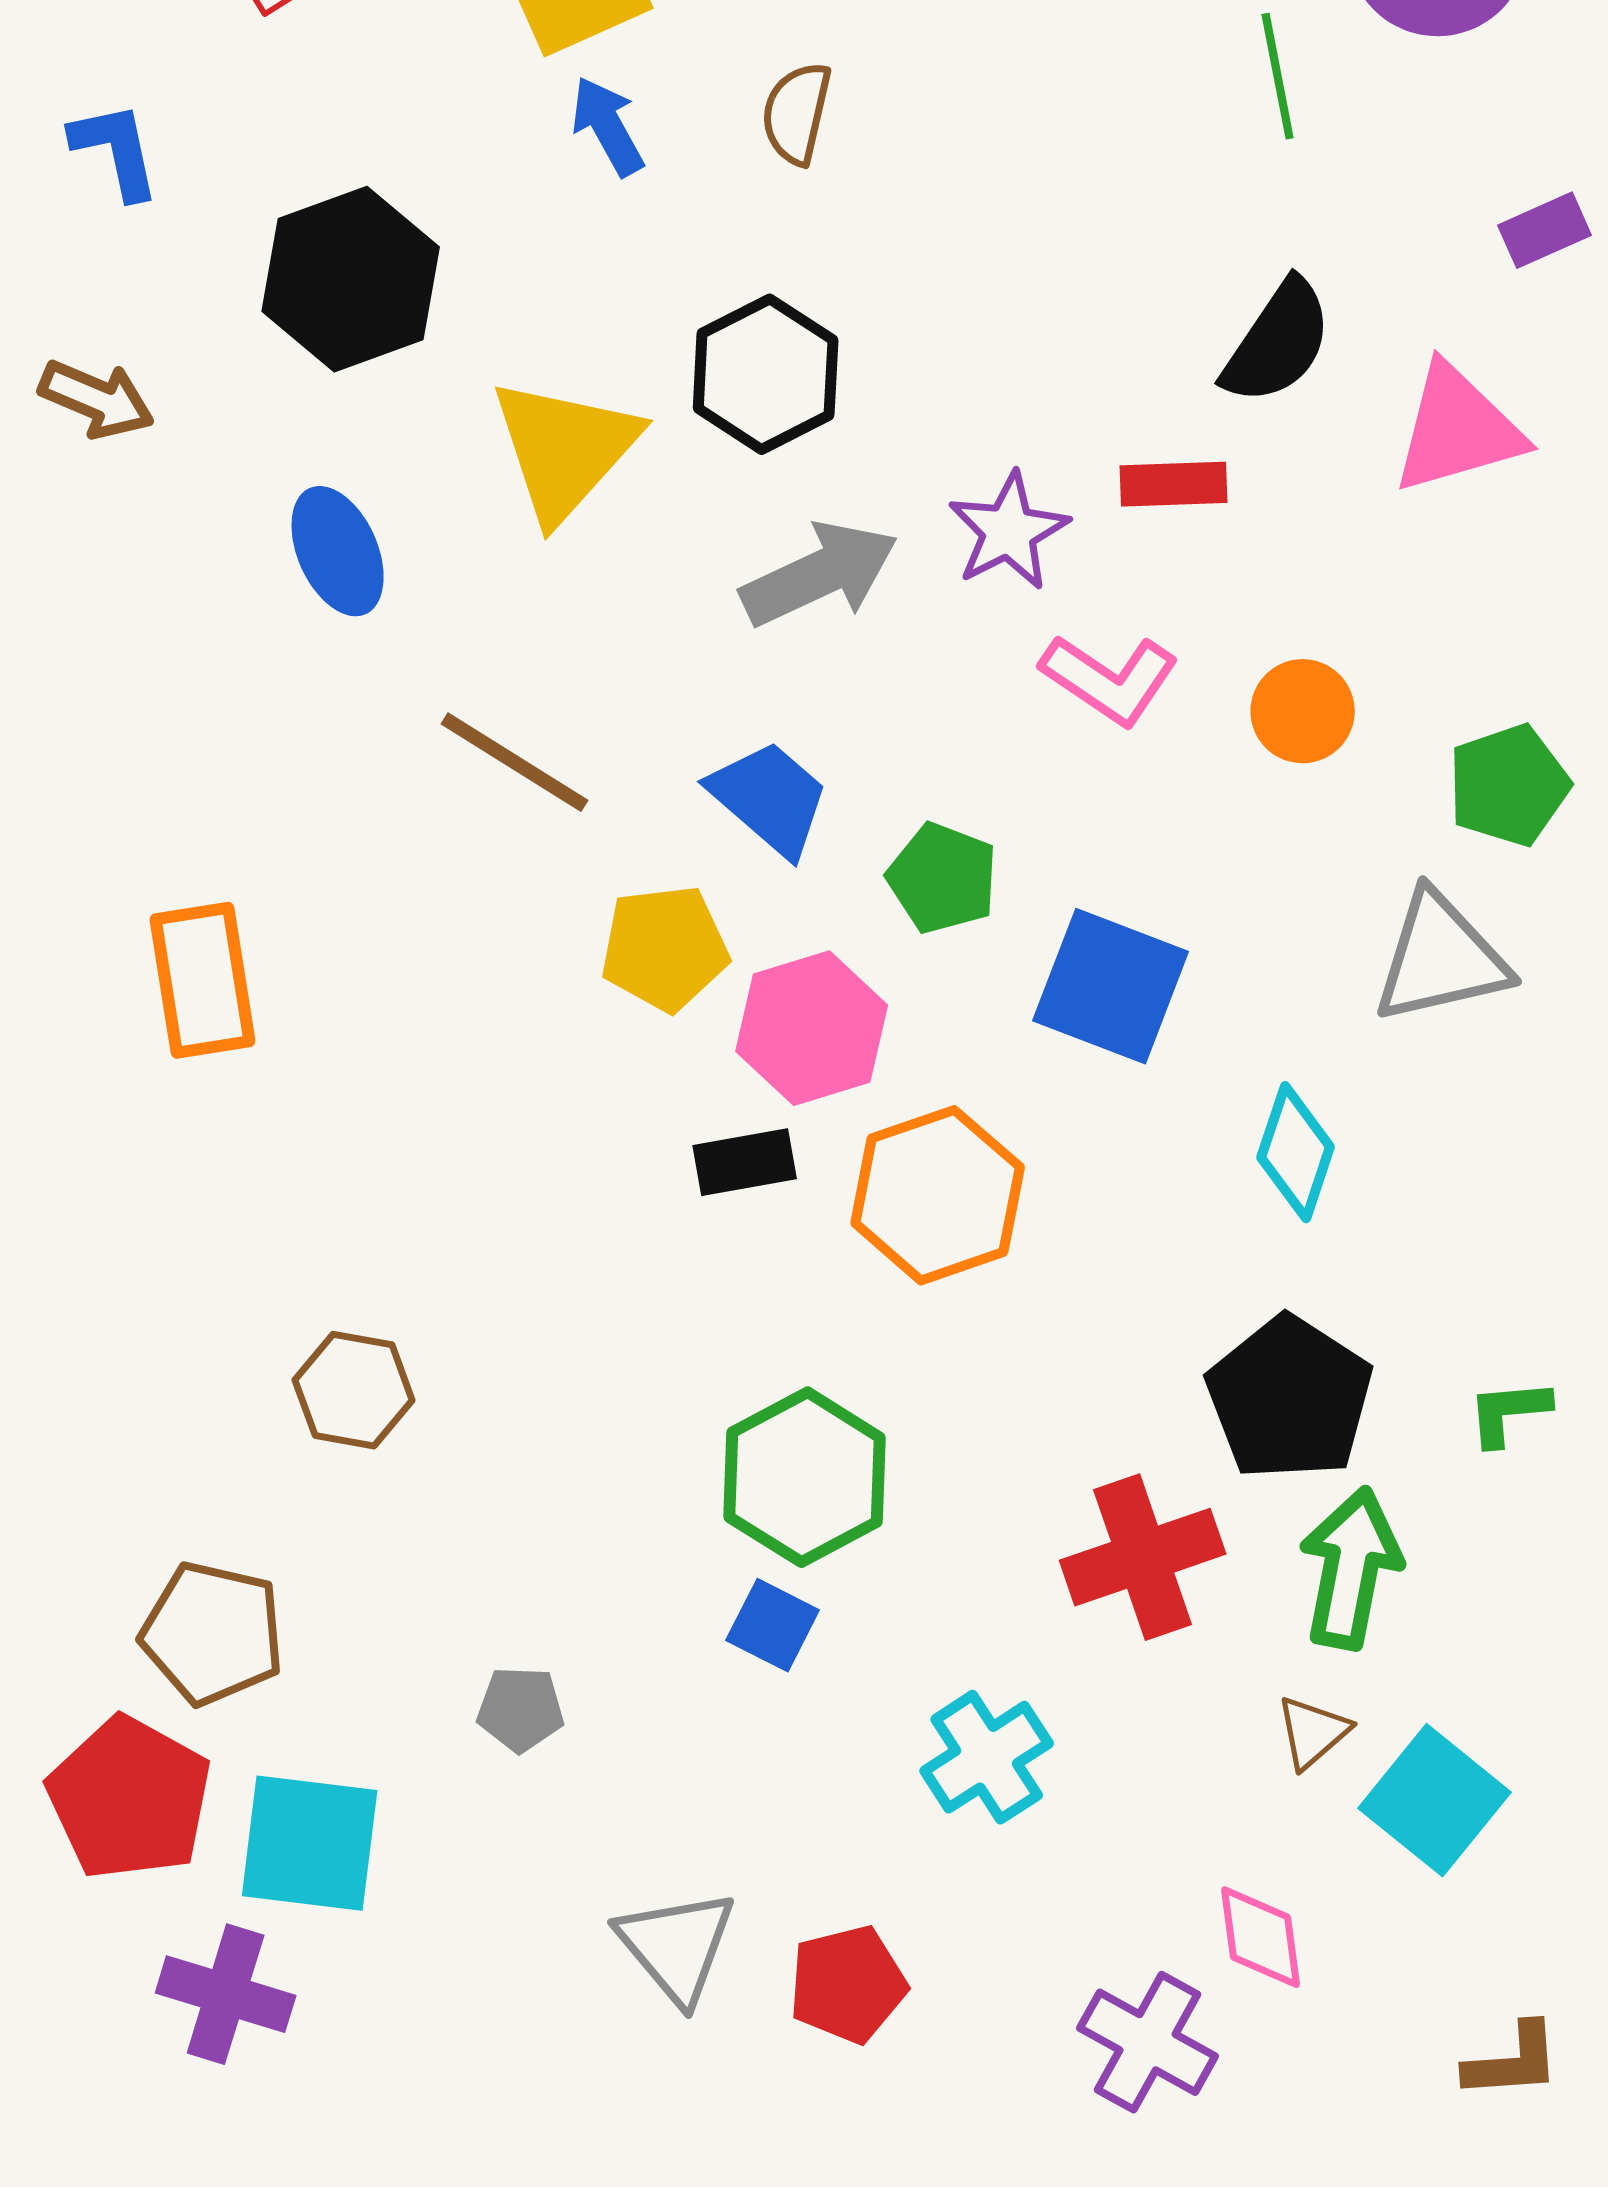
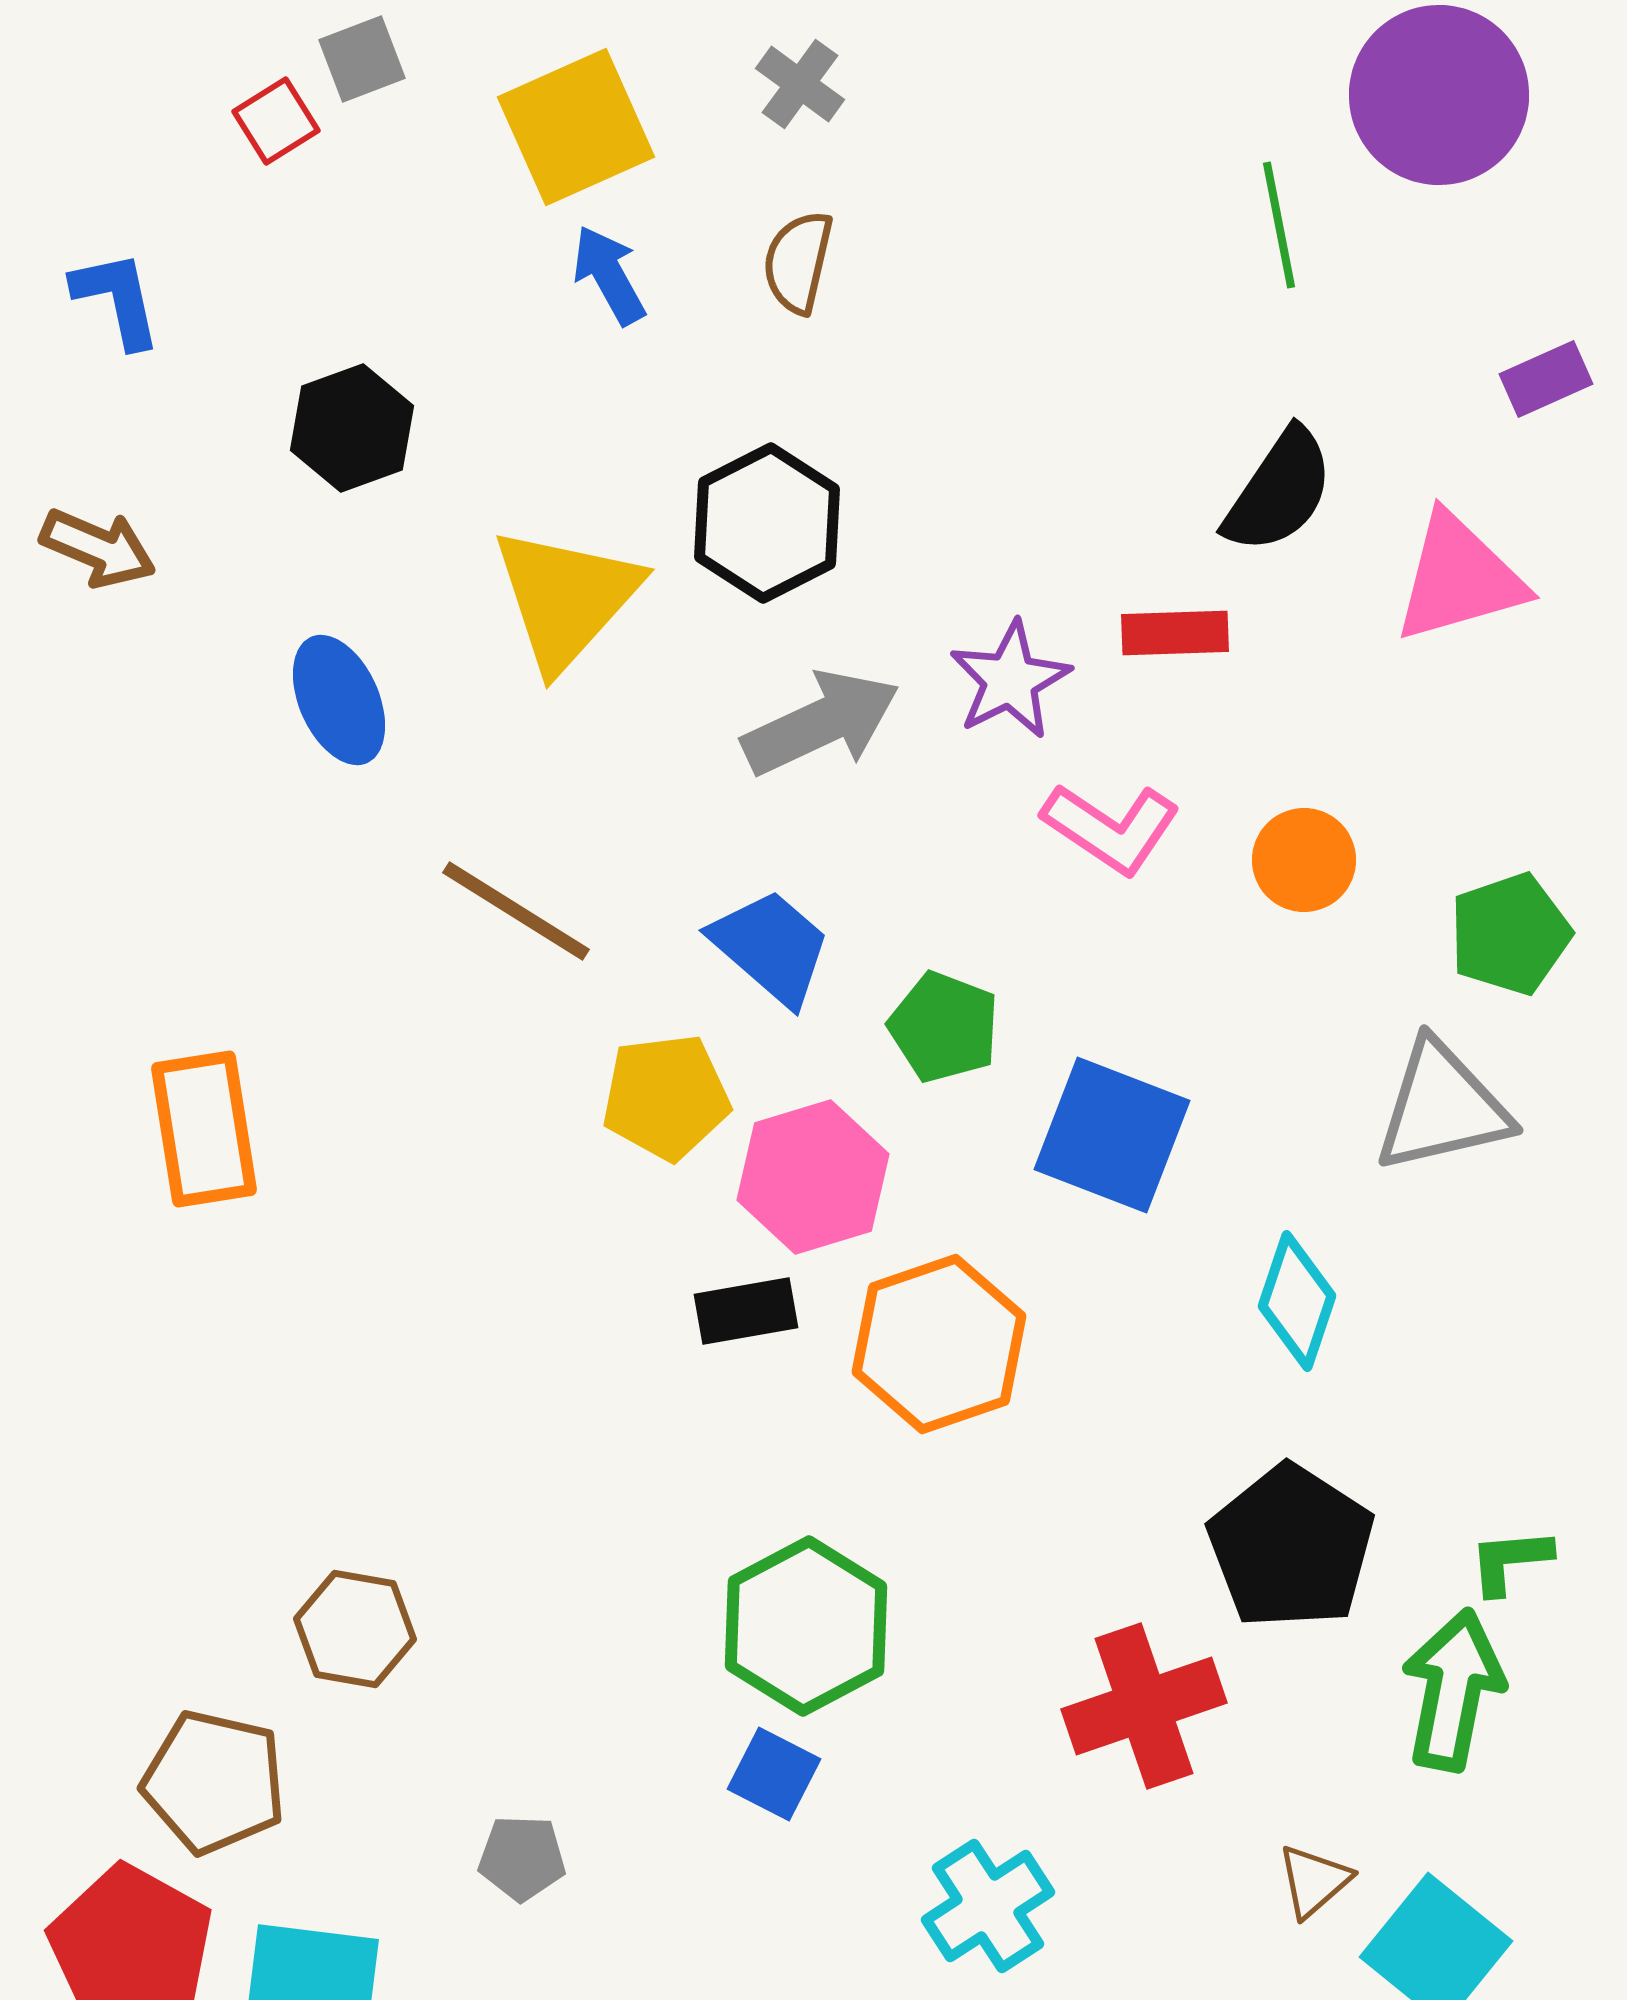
black hexagon: (351, 279) -> (352, 428), size x0.7
brown hexagon: (354, 1390) -> (355, 1629), moved
green arrow: (1351, 1568) -> (1453, 1690), moved

